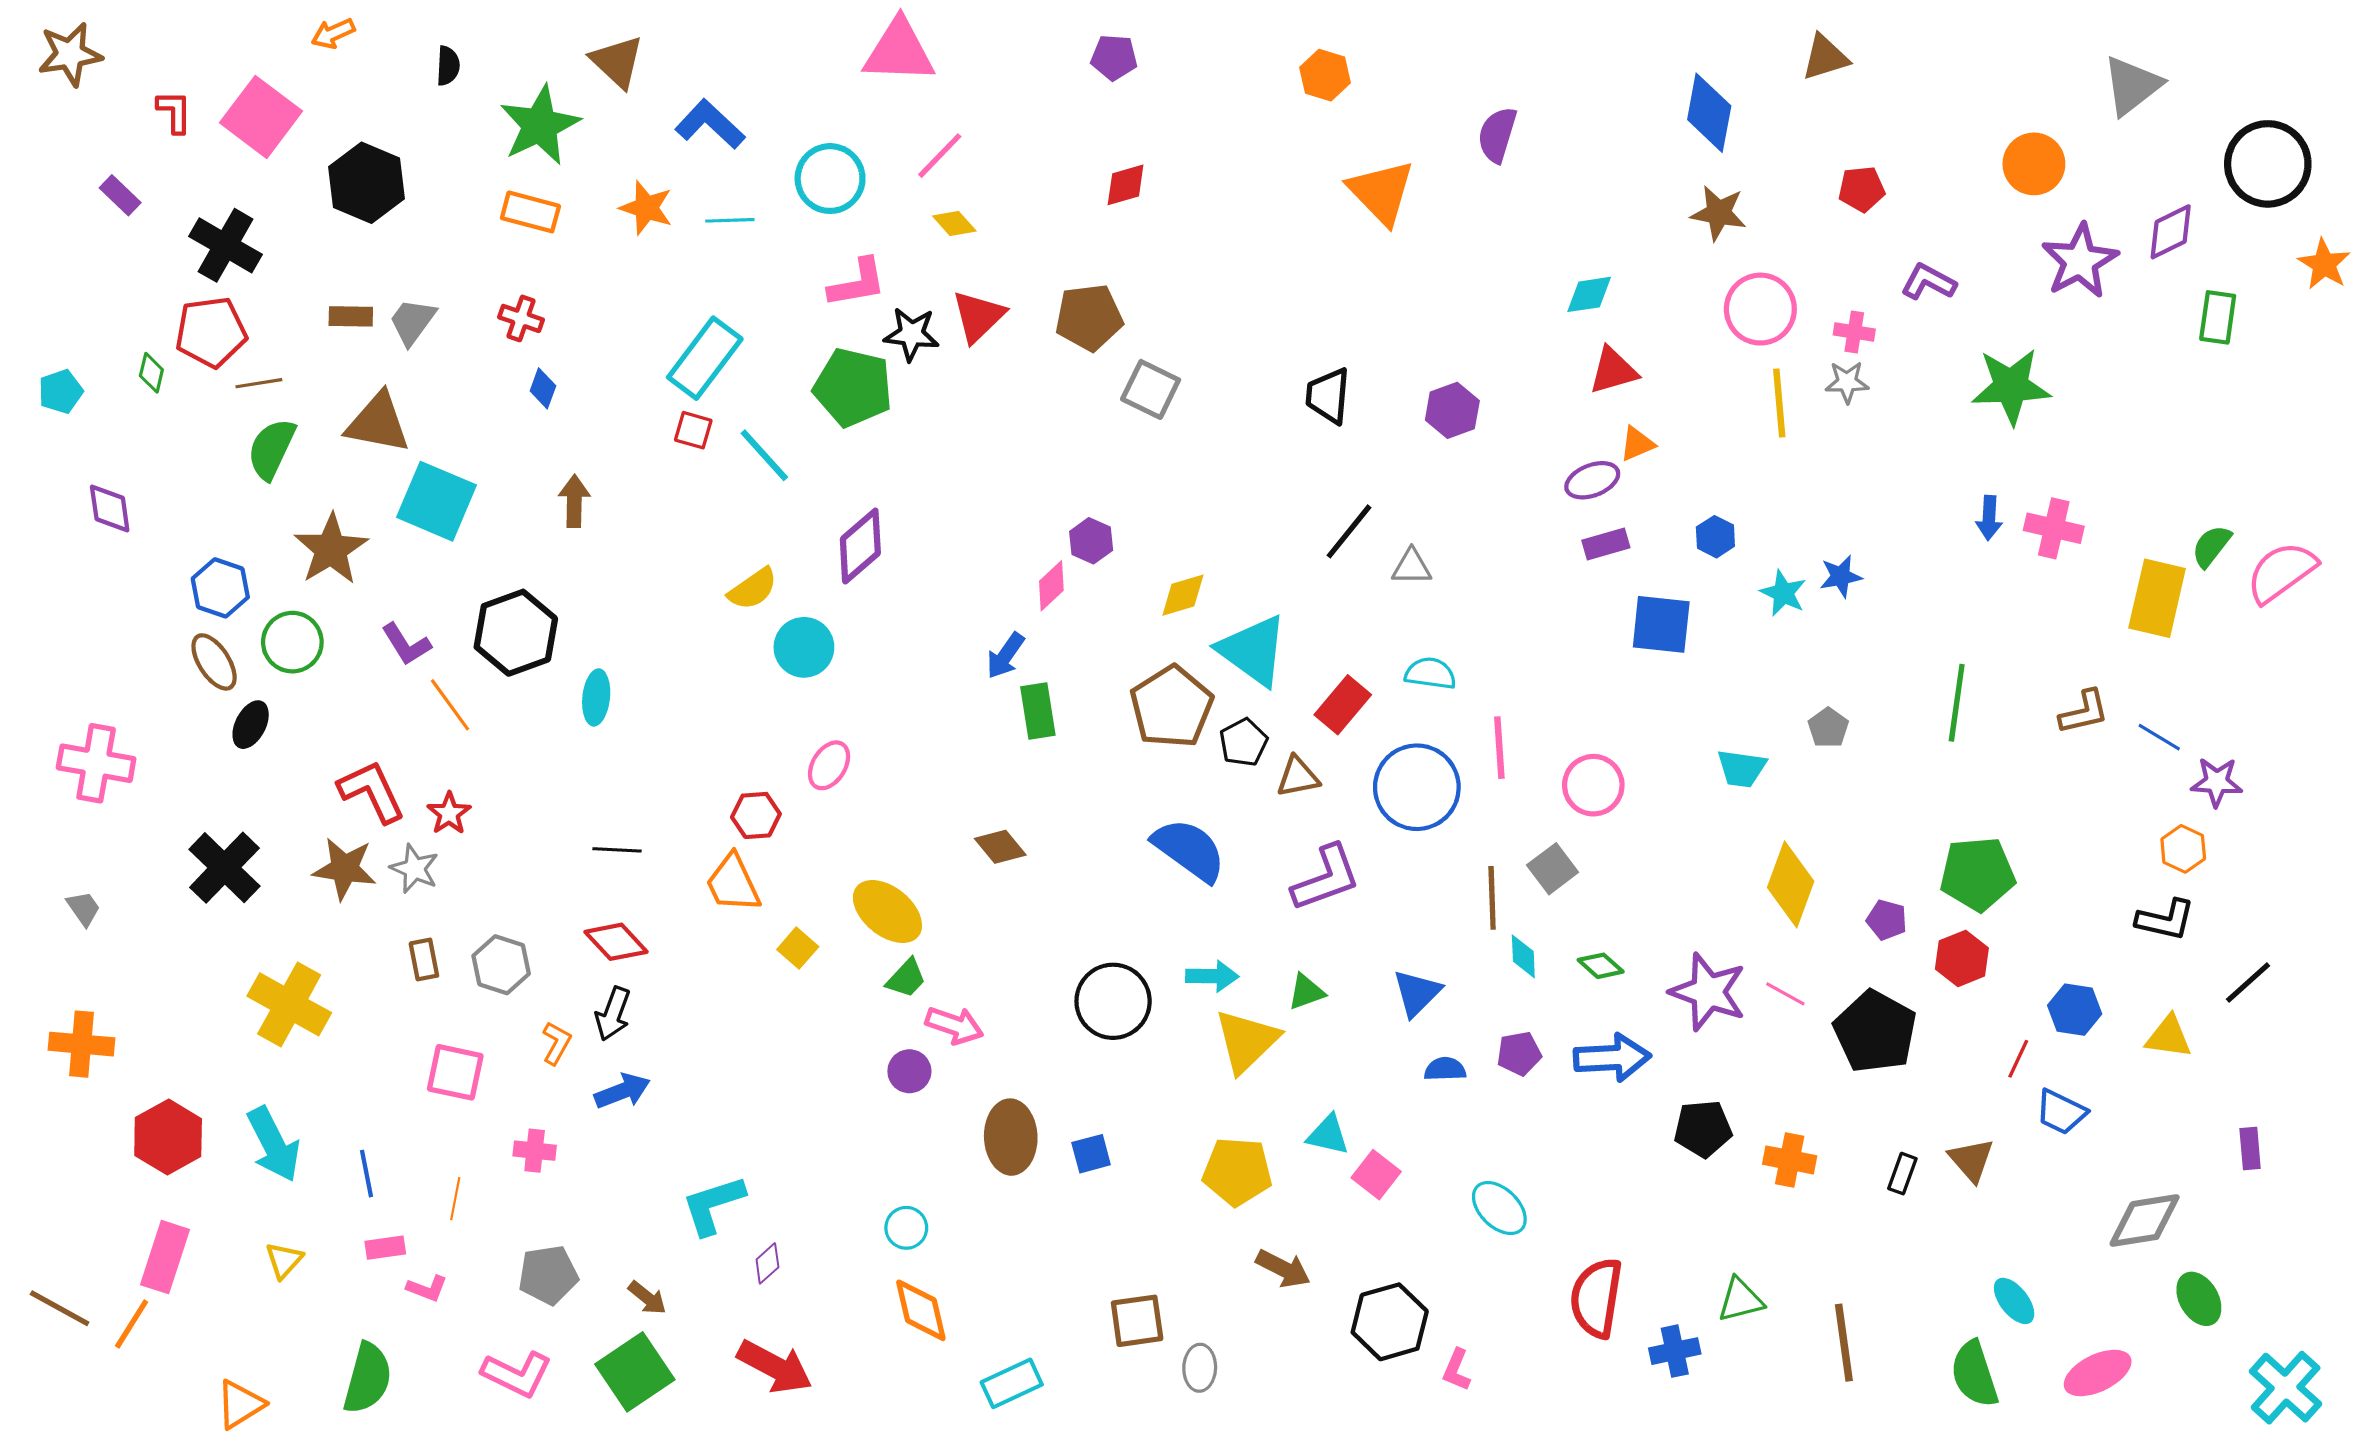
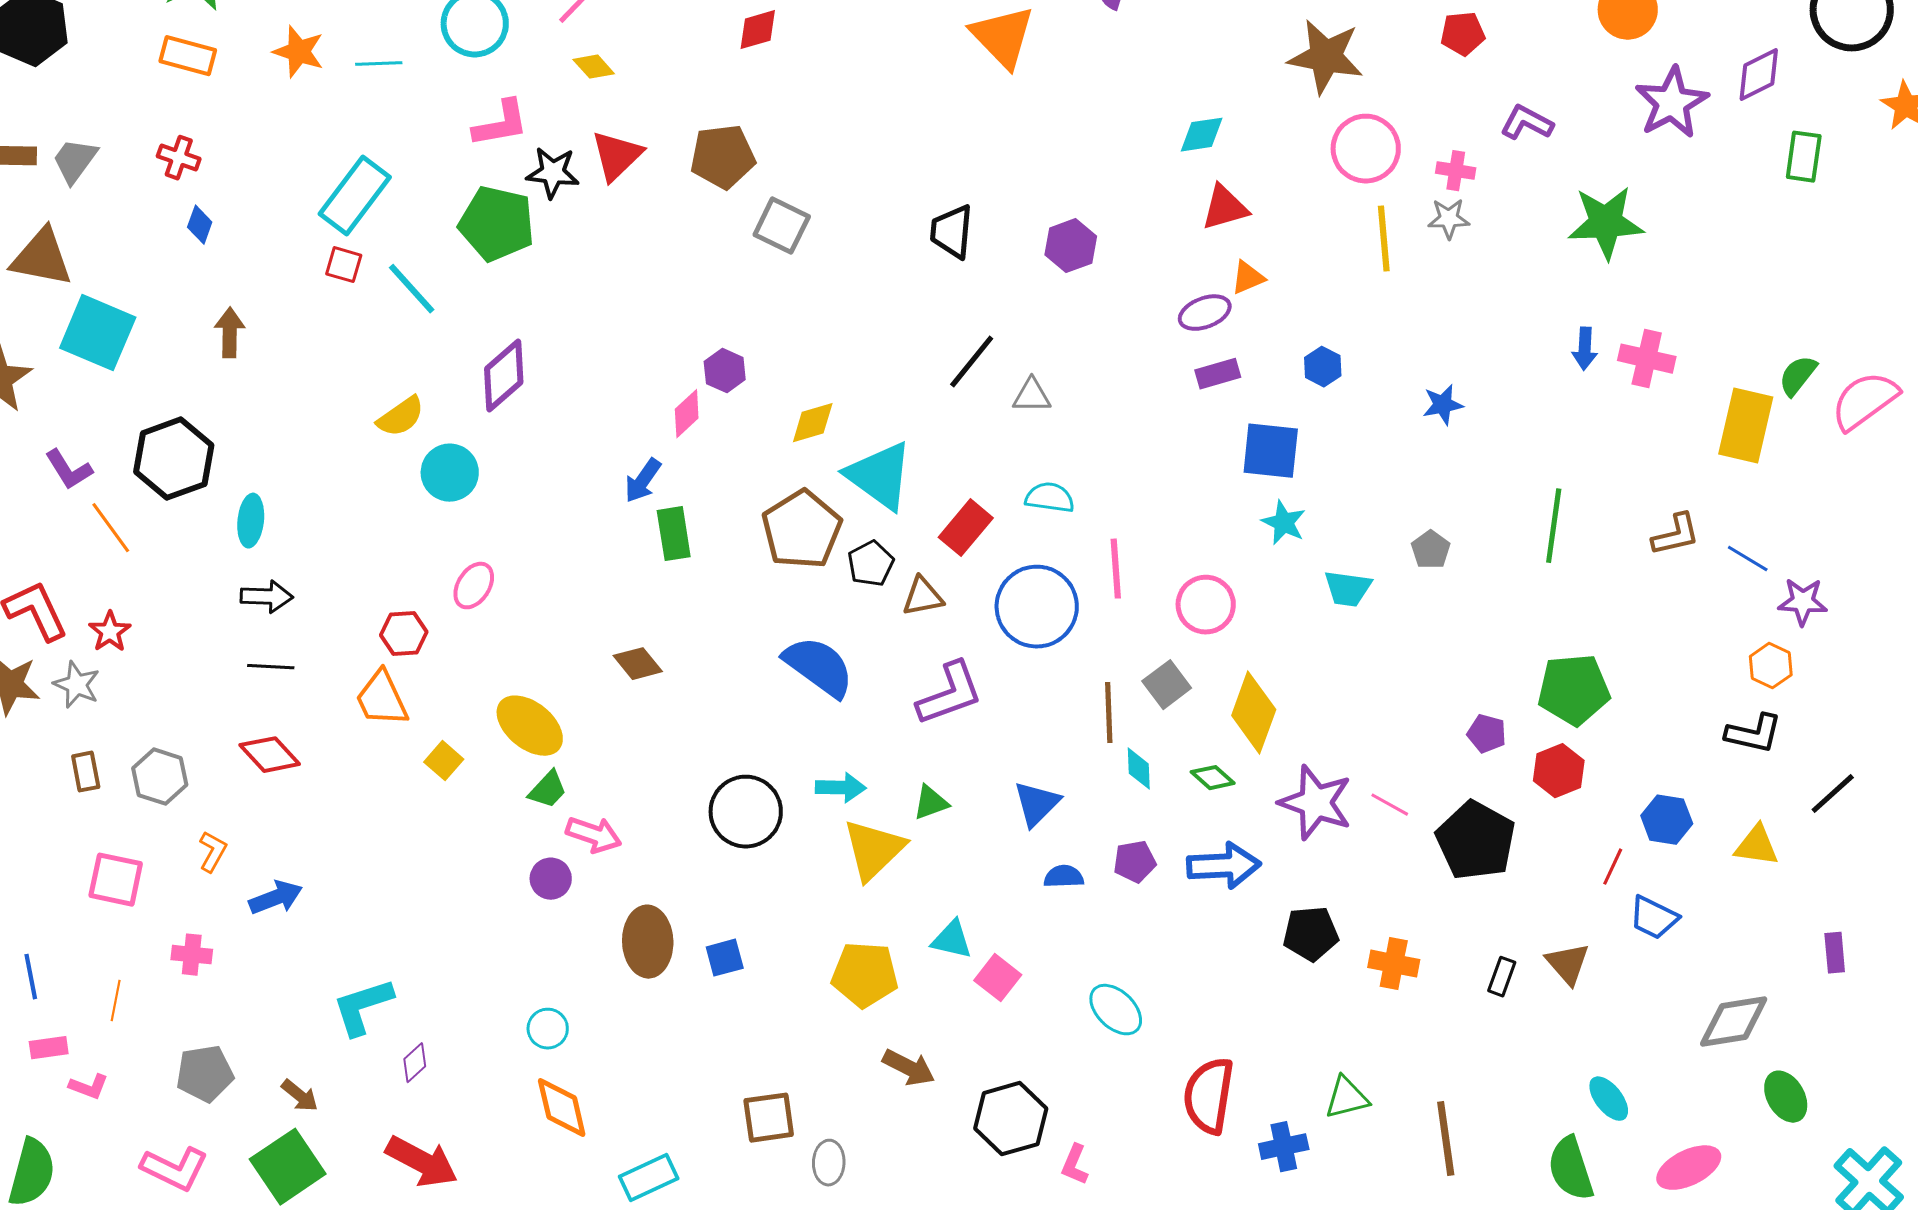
brown star: (1719, 213) -> (1326, 57), size x1.4
cyan star: (1783, 593) -> (1284, 523), moved
yellow diamond: (1791, 884) -> (1254, 713), moved
black arrow: (613, 1014) -> (267, 597), moved, turned -108

